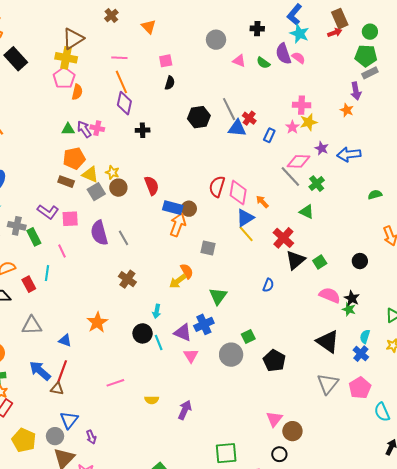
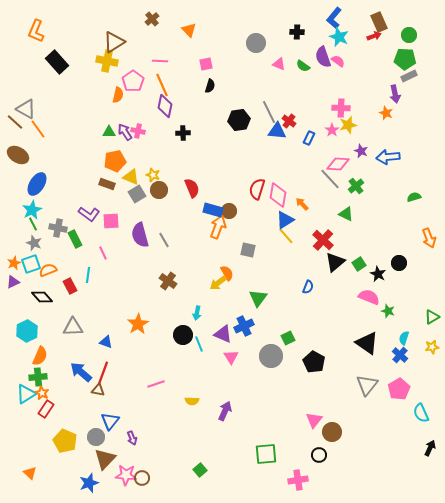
pink pentagon: (64, 78) -> (133, 81), moved
black star: (352, 298) -> (378, 274), moved

